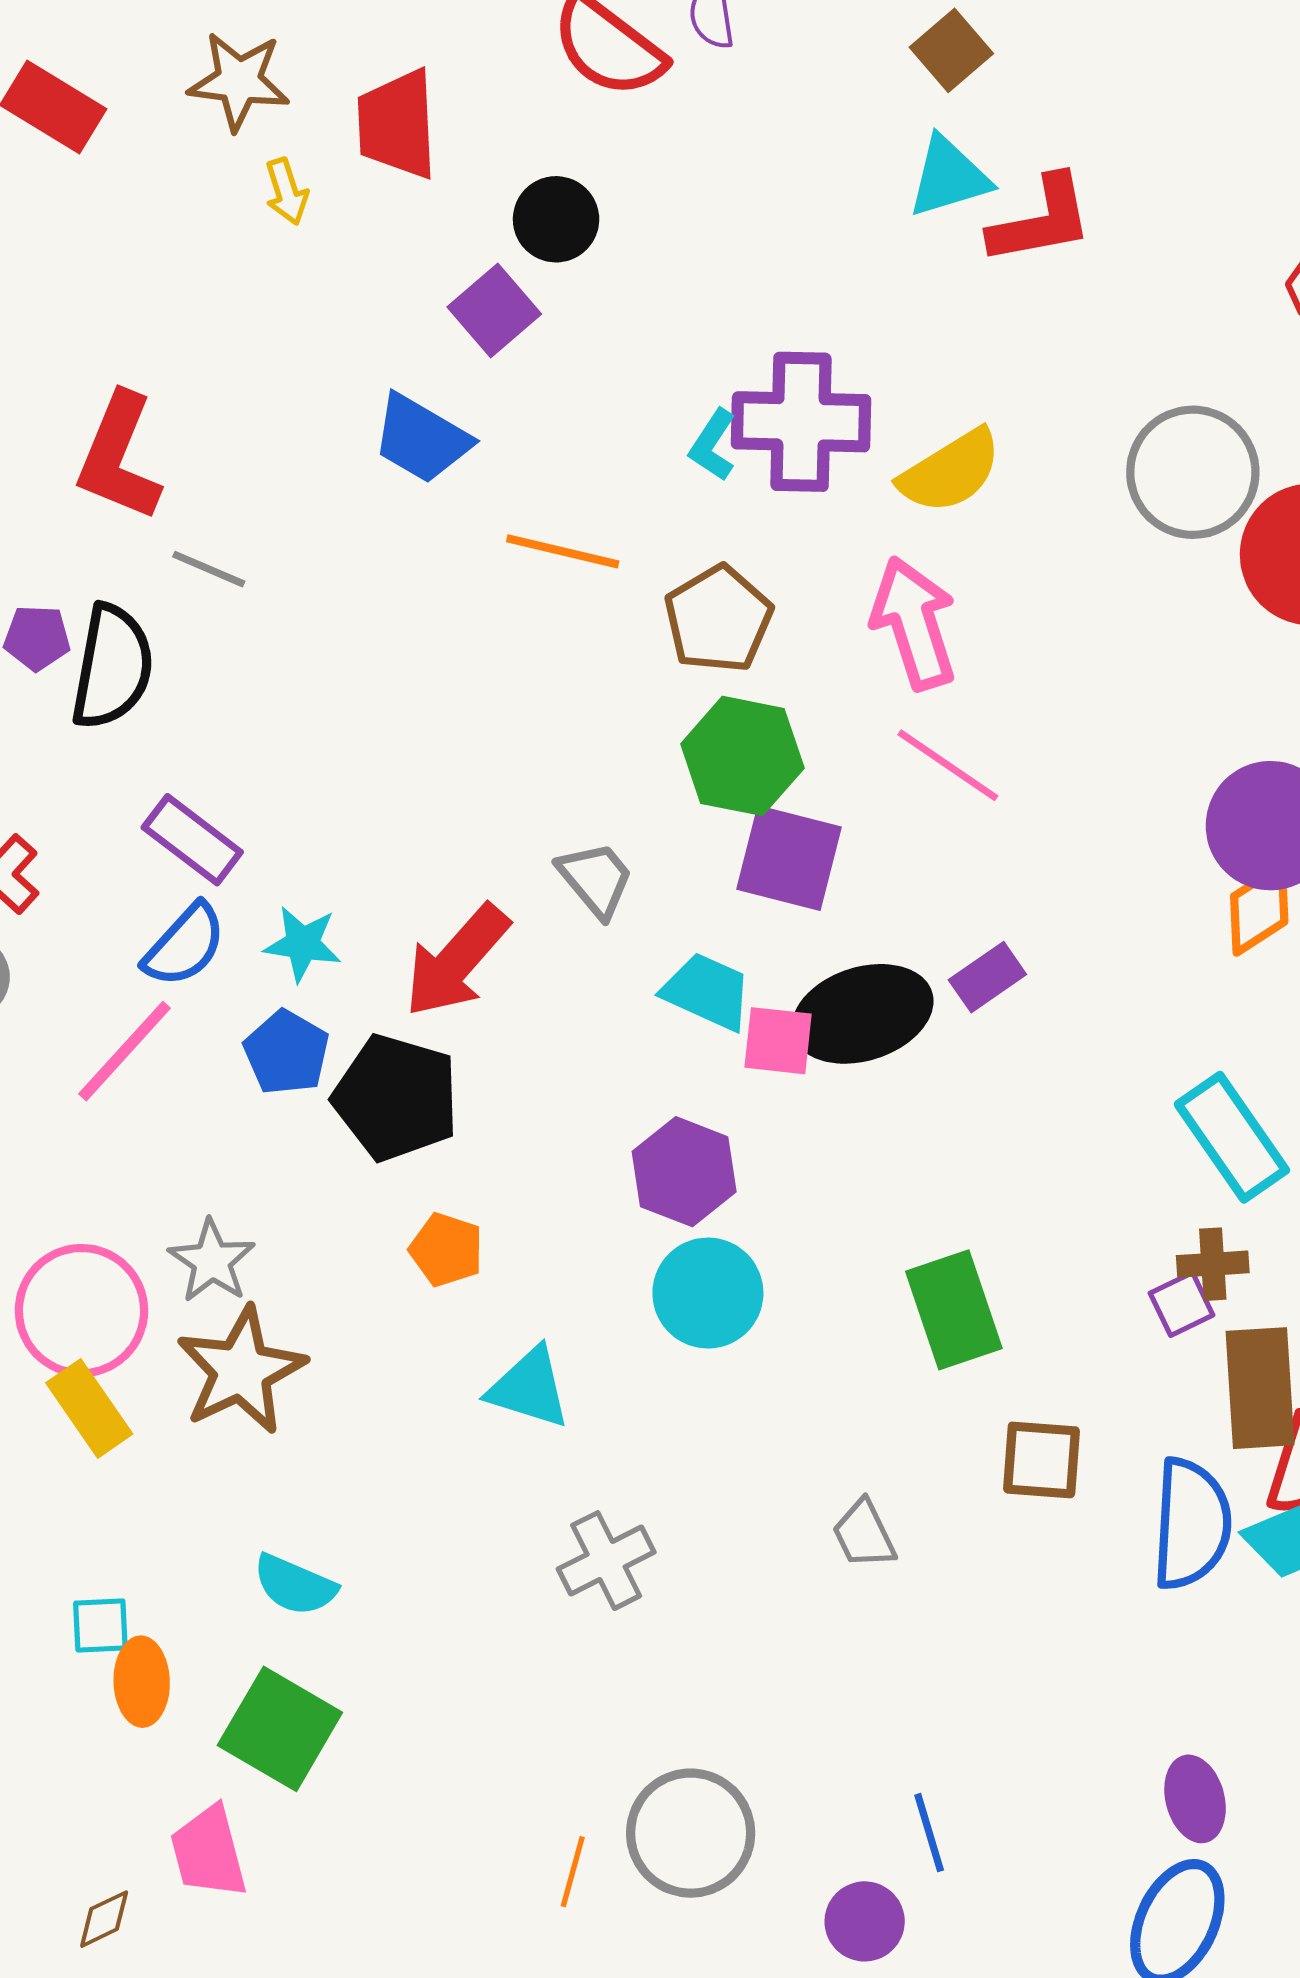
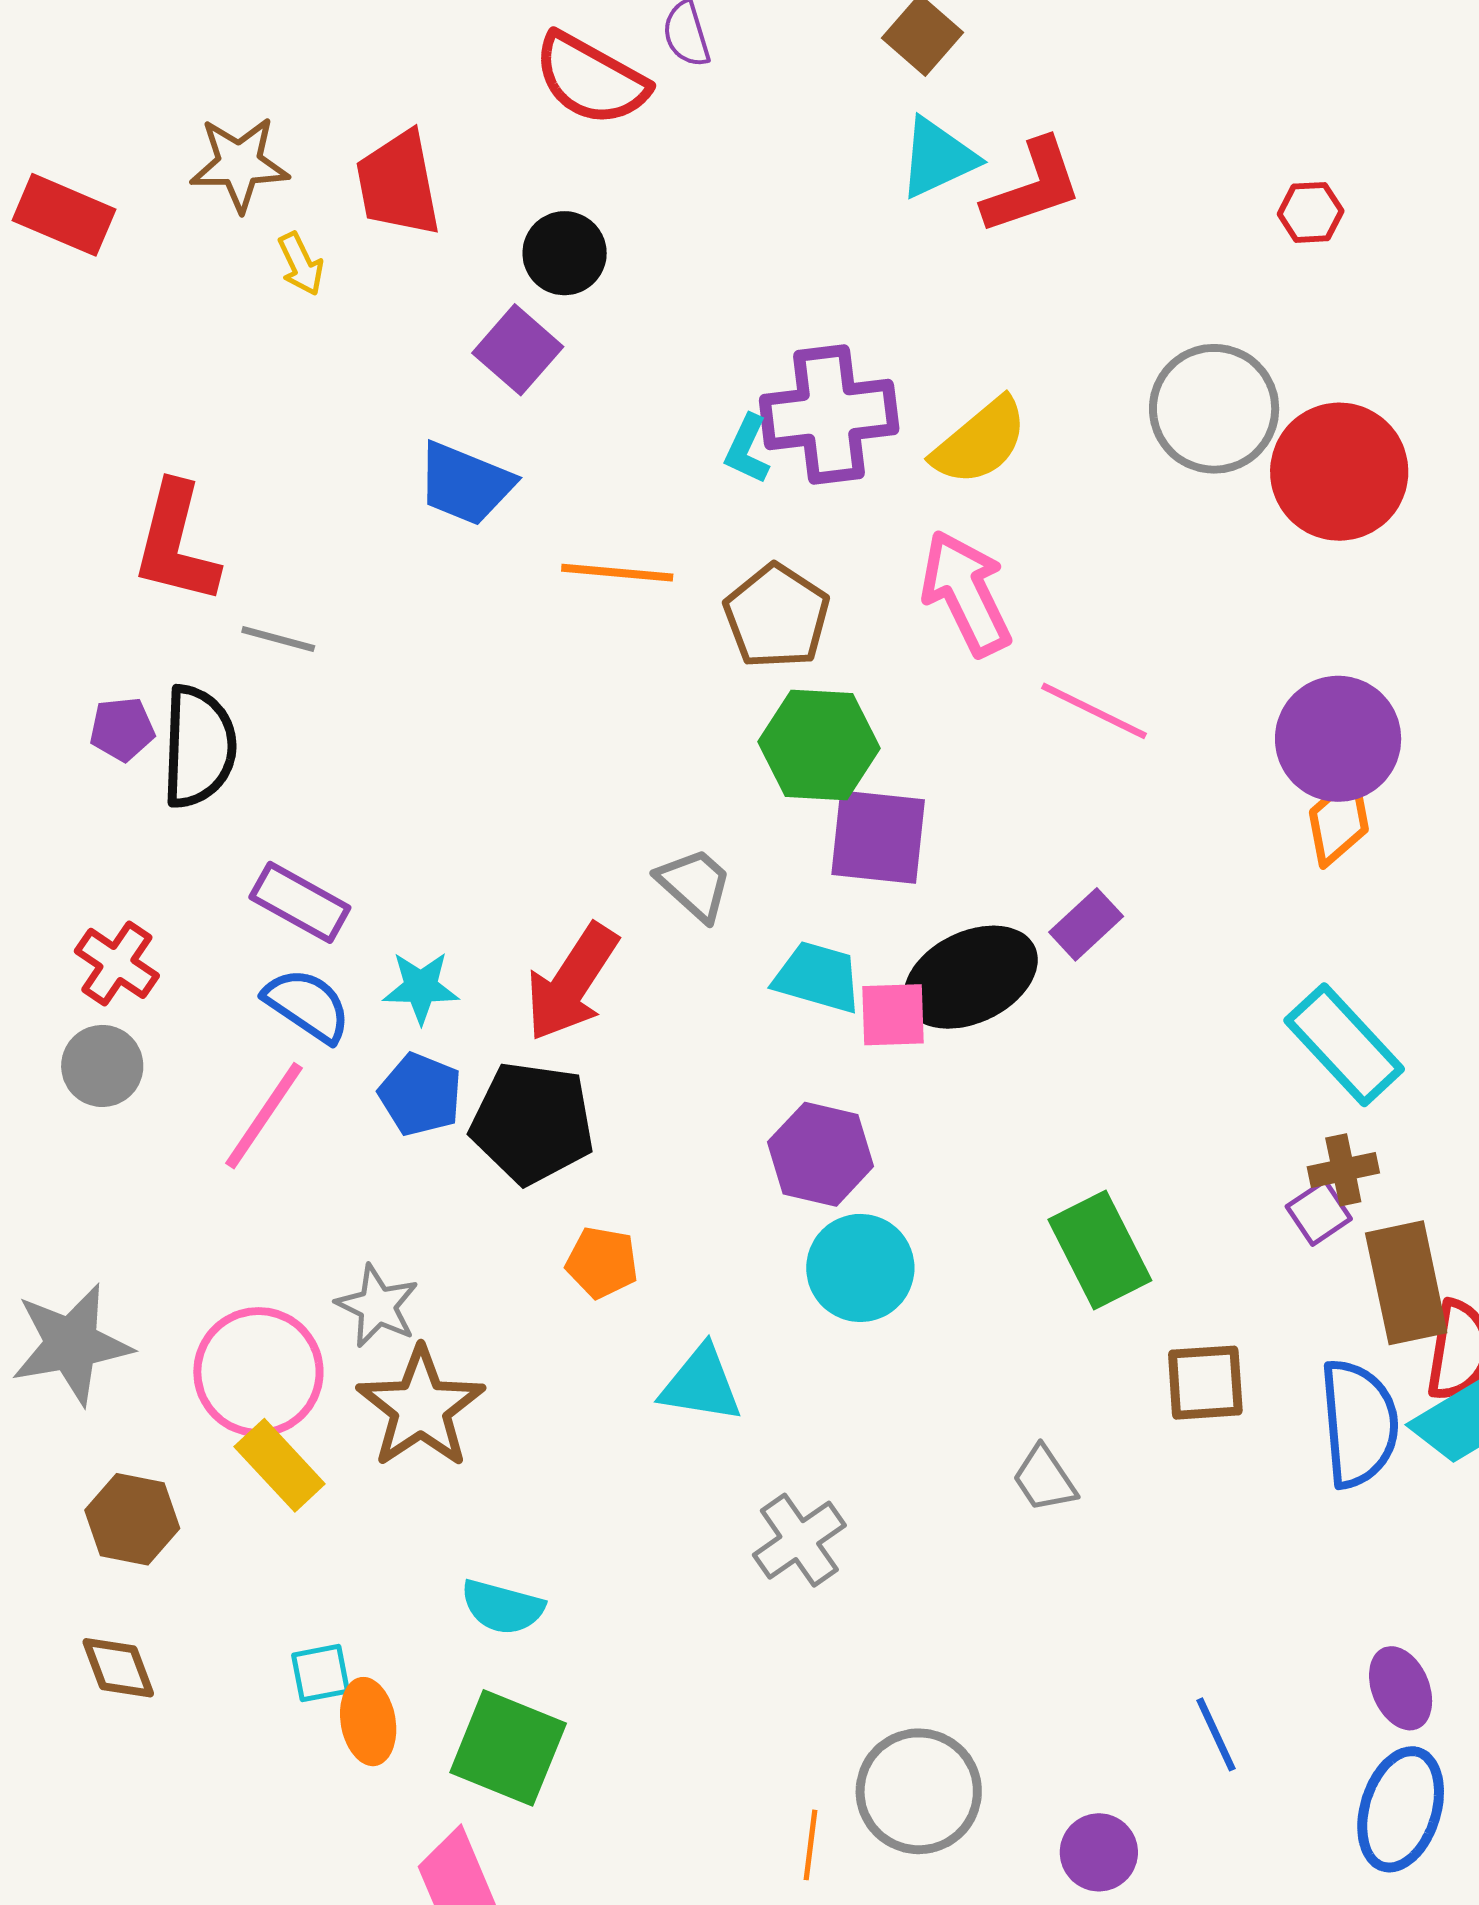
pink line: (948, 765) -> (1094, 711), moved
blue semicircle: (185, 945) -> (307, 1005), turned -90
blue line: (929, 1833) -> (1216, 1734), moved

